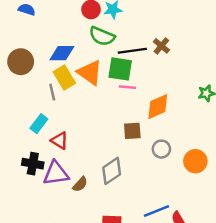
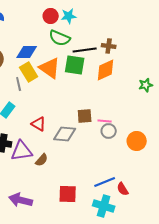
brown cross: (161, 46) -> (109, 46), turned -32
pink line: (127, 87) -> (105, 121), moved
orange diamond: (158, 107) -> (106, 70), moved
red triangle: (59, 141) -> (39, 124), moved
gray diamond: (112, 171) -> (65, 134), moved, turned 40

